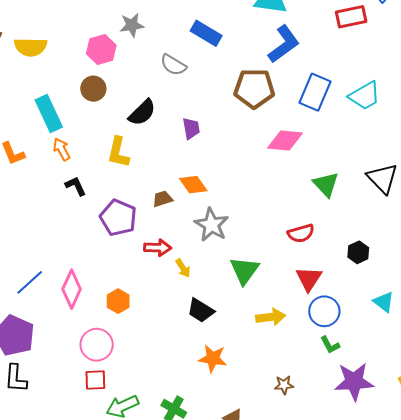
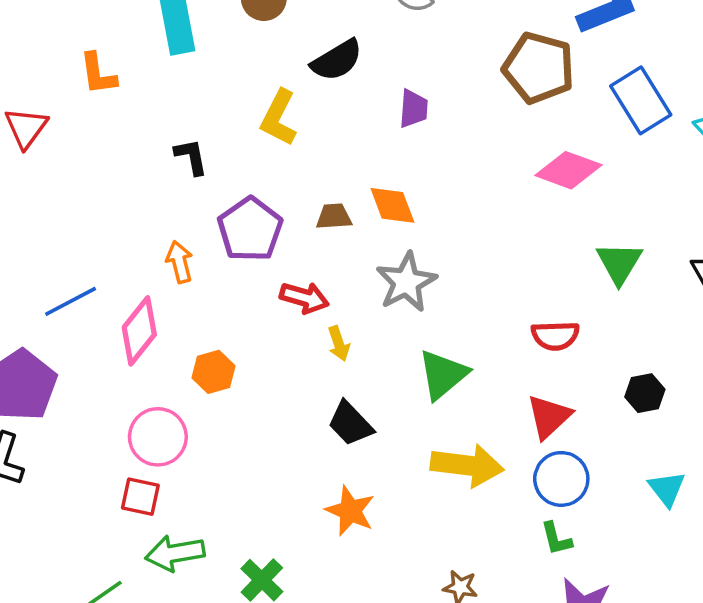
blue rectangle: (315, 92) -> (641, 100), turned -69
orange arrow: (62, 149) -> (180, 262), moved
yellow arrow: (271, 317) -> (467, 465), size x1.4

